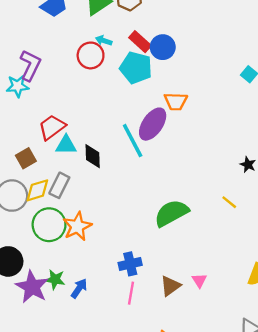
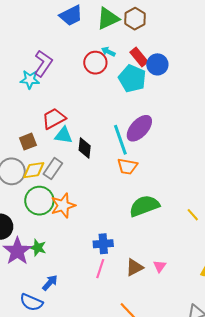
orange trapezoid: (176, 101) -> (127, 166), moved
yellow line: (229, 202) -> (193, 215), moved
blue arrow: (79, 288) -> (50, 283), moved

